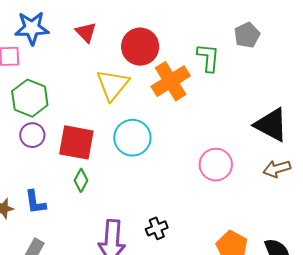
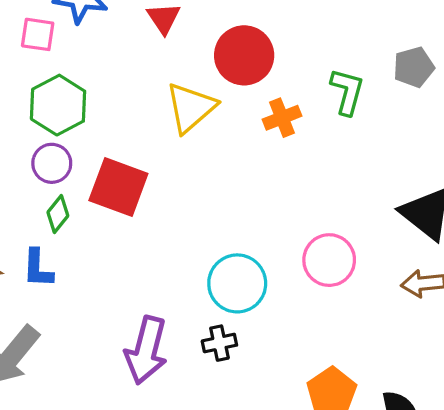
orange cross: (171, 81) -> (282, 118), size x0.6
cyan circle: (132, 138) -> (237, 283), moved
green diamond: (81, 180) -> (58, 214), moved

